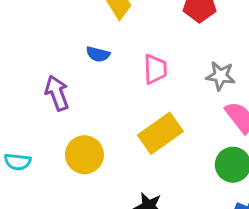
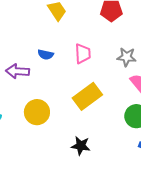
blue semicircle: (98, 54) -> (46, 55), moved
purple arrow: (57, 93) -> (17, 71), turned -65

